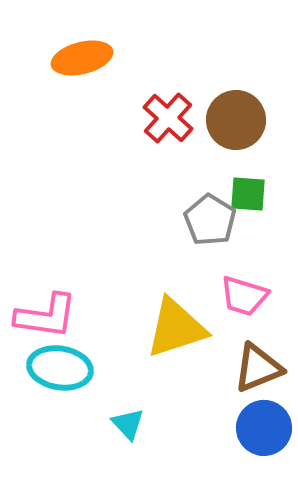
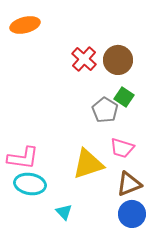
orange ellipse: (82, 58) -> (25, 25), moved
green square: (248, 194) -> (124, 97), turned 30

